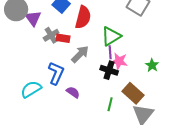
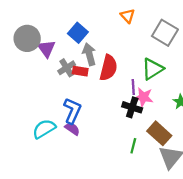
red semicircle: (83, 17) -> (108, 68), moved
green triangle: (111, 36) -> (153, 69), moved
gray arrow: (80, 54) -> (89, 54), moved, turned -60
purple semicircle: (73, 92) -> (72, 129), moved

